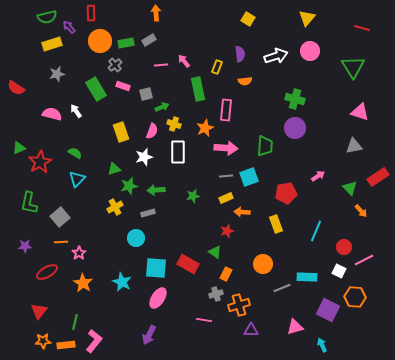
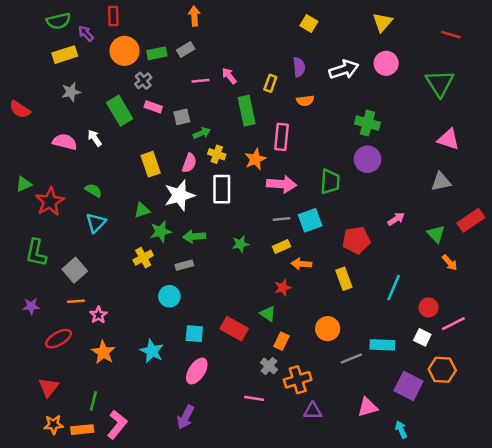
white star: (144, 157) -> (179, 195), size x1.4
cyan square: (156, 268) -> (194, 334), size x0.7
gray cross: (216, 294) -> (269, 366), turned -32

